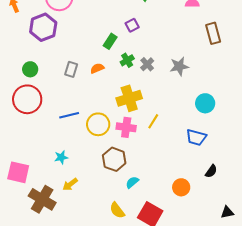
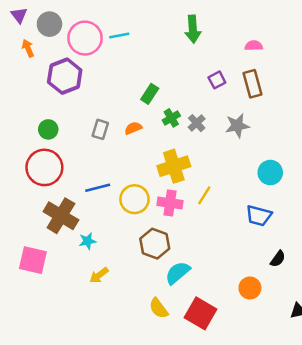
purple square: (132, 25) -> (217, 80), moved
brown rectangle: (213, 33) -> (252, 84), moved
cyan semicircle: (132, 182) -> (178, 273), size x1.5
orange circle: (181, 187) -> (250, 288), moved
brown cross: (42, 199) -> (61, 216), moved

